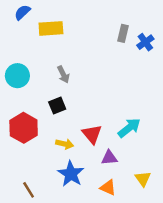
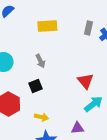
yellow rectangle: (51, 28) -> (47, 26), moved
red triangle: (92, 134) -> (85, 81), moved

